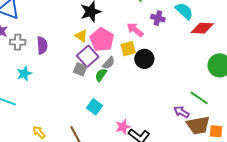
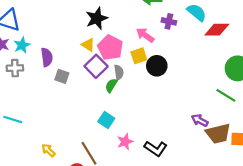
gray cross: (18, 42) -> (15, 68), moved
gray semicircle: (109, 63) -> (119, 72), turned -48
gray square: (80, 69) -> (62, 76), moved
cyan star: (24, 74) -> (22, 45), moved
green line: (199, 98) -> (226, 95), moved
pink star: (123, 127) -> (125, 142), moved

